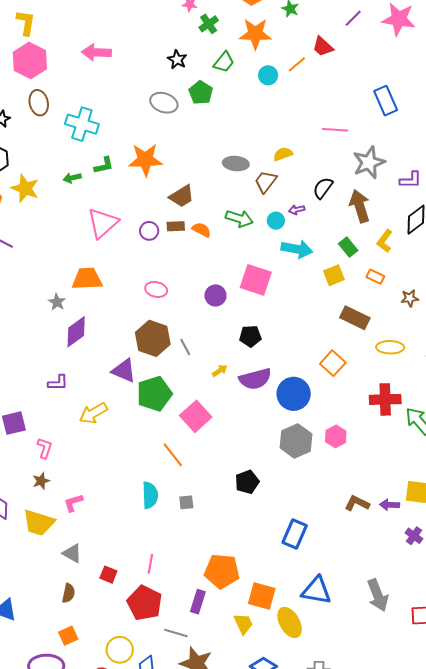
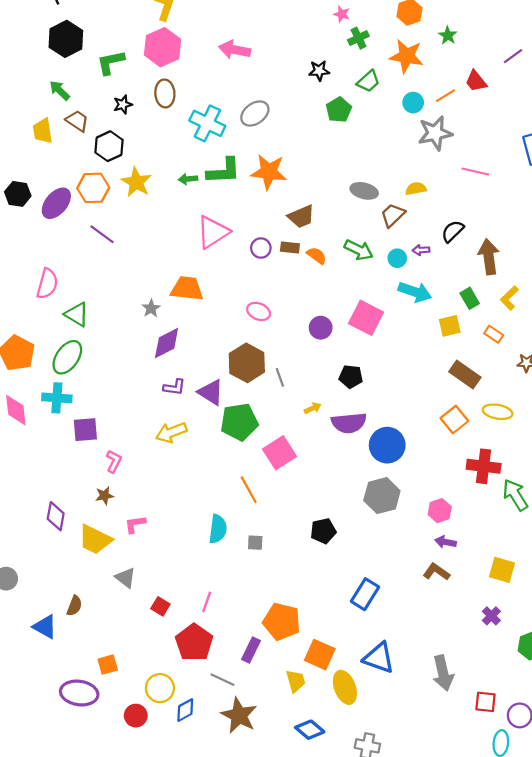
black star: (177, 60) -> (319, 71), turned 30
gray ellipse: (164, 103) -> (255, 114), moved, turned -64
gray star: (369, 162) -> (435, 133), moved
green L-shape: (104, 165) -> (224, 171), size x1.6
orange square: (333, 363) -> (454, 420), moved
purple L-shape: (58, 383) -> (174, 387), moved
pink hexagon: (336, 436) -> (440, 511), moved
purple arrow: (390, 505) -> (446, 542), moved
brown semicircle: (69, 593) -> (74, 606), moved

